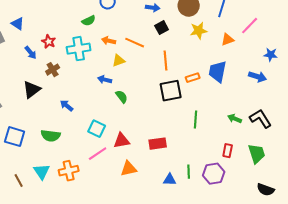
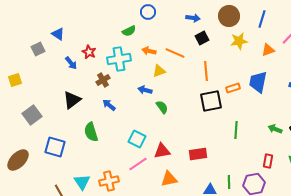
brown cross: (53, 70) -> (103, 80), moved
blue arrow: (67, 106) -> (109, 105), moved
green semicircle: (51, 136) -> (91, 132), moved, turned 66

